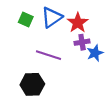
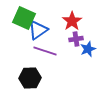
blue triangle: (52, 17) -> (38, 30), moved
green square: (26, 19) -> (24, 18), size x1.6

